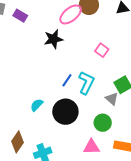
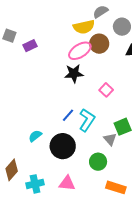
purple rectangle: (20, 16) -> (30, 46), turned -64
black star: (53, 39) -> (74, 74), moved
pink triangle: (92, 147) -> (67, 183), moved

